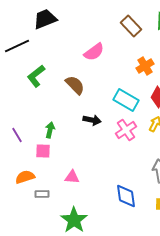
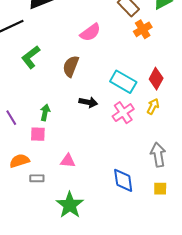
orange cross: (145, 66) -> (143, 29), moved
brown semicircle: (75, 85) -> (71, 66), turned -115

